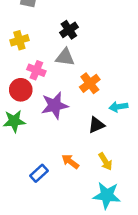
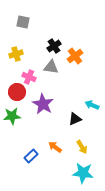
orange cross: (90, 83) -> (75, 56), moved
purple star: (55, 105) -> (43, 104), turned -30
cyan arrow: (118, 107) -> (92, 105), turned 32

